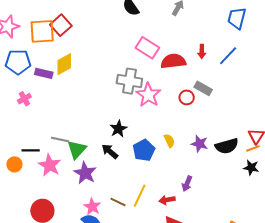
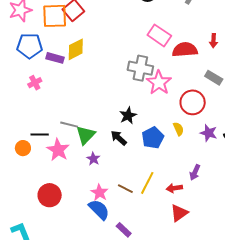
red circle: (187, 97) -> (193, 102), moved, size x1.6
purple star: (85, 173) -> (93, 159), size x0.6

